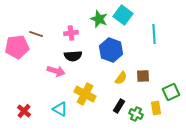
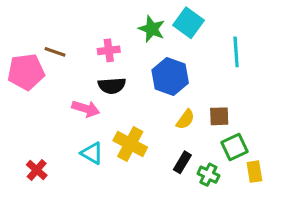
green square: (171, 92) -> (235, 147), moved
yellow rectangle: (156, 108) -> (254, 172), moved
cyan triangle: (60, 109) -> (92, 153), moved

